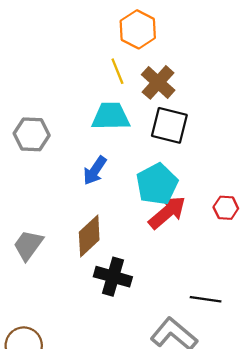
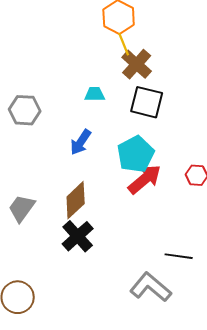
yellow line: (117, 71) -> (124, 44), moved
cyan trapezoid: (111, 116) -> (95, 94), size x0.6
black cross: (113, 277) -> (78, 236), moved, turned 32

